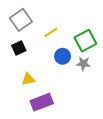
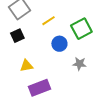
gray star: (83, 64) -> (79, 64), moved

